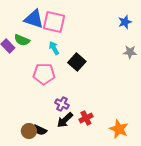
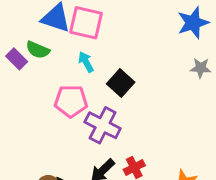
blue star: (125, 22) -> (193, 23), size x1.5
purple cross: (62, 104) -> (103, 125), moved, size x1.6

